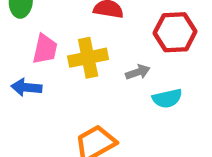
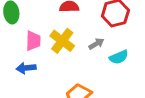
yellow cross: (88, 58) -> (62, 41), turned -30

